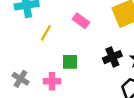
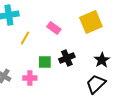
black cross: (112, 57) -> (67, 58), moved

